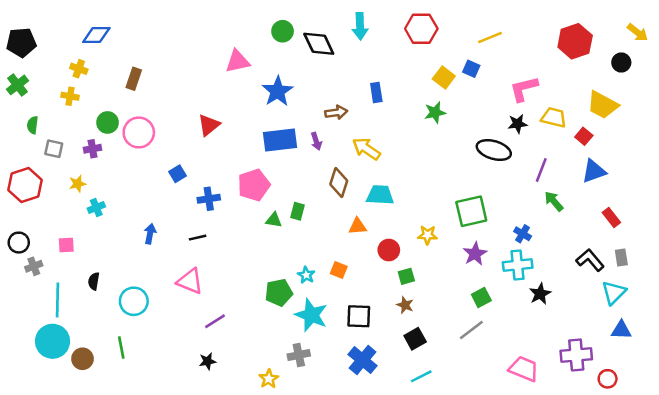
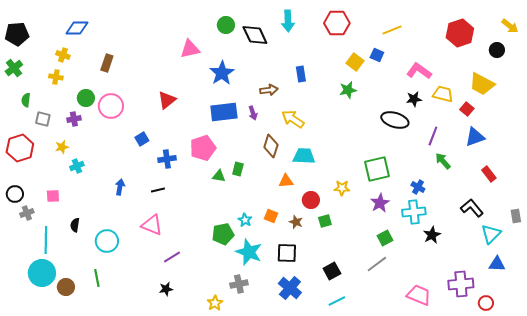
pink L-shape: (524, 89) -> (419, 71), turned 50
gray rectangle: (621, 258) -> (516, 216), moved
brown star: (405, 305) -> (296, 222), moved

